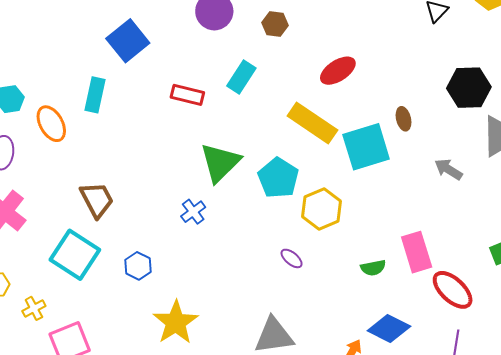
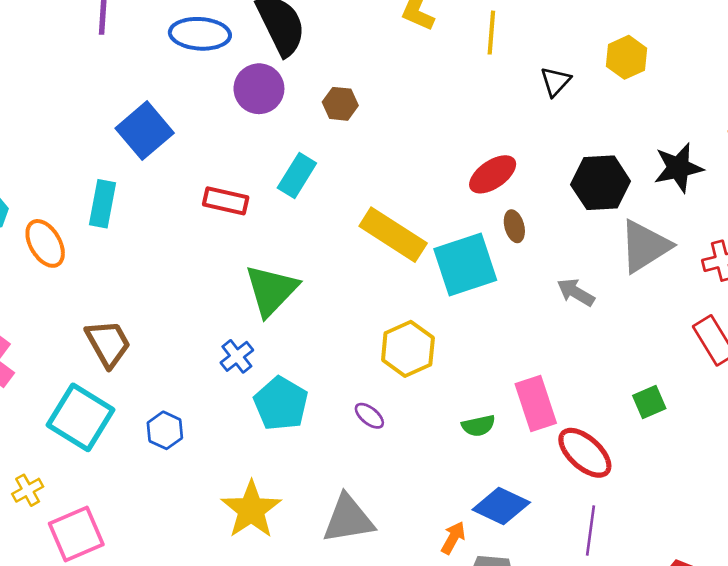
red ellipse: (338, 71) -> (493, 174), moved
cyan pentagon: (278, 178) -> (281, 404), moved
yellow star: (176, 322) -> (251, 510), moved

